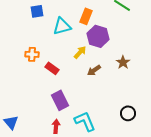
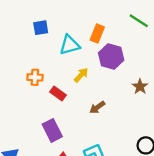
yellow arrow: (80, 52) -> (81, 75), moved
brown arrow: (94, 70) -> (97, 107), moved
purple rectangle: (60, 100) -> (52, 130), moved

